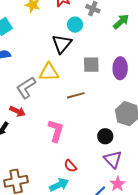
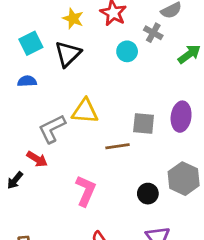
black triangle: (62, 44) -> (68, 54), moved
gray square: (91, 65) -> (144, 124), moved
black circle: (105, 136) -> (148, 194), moved

